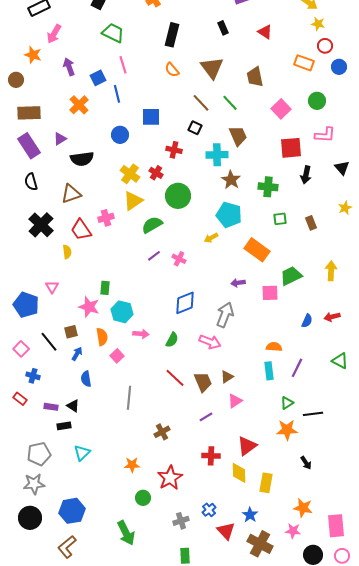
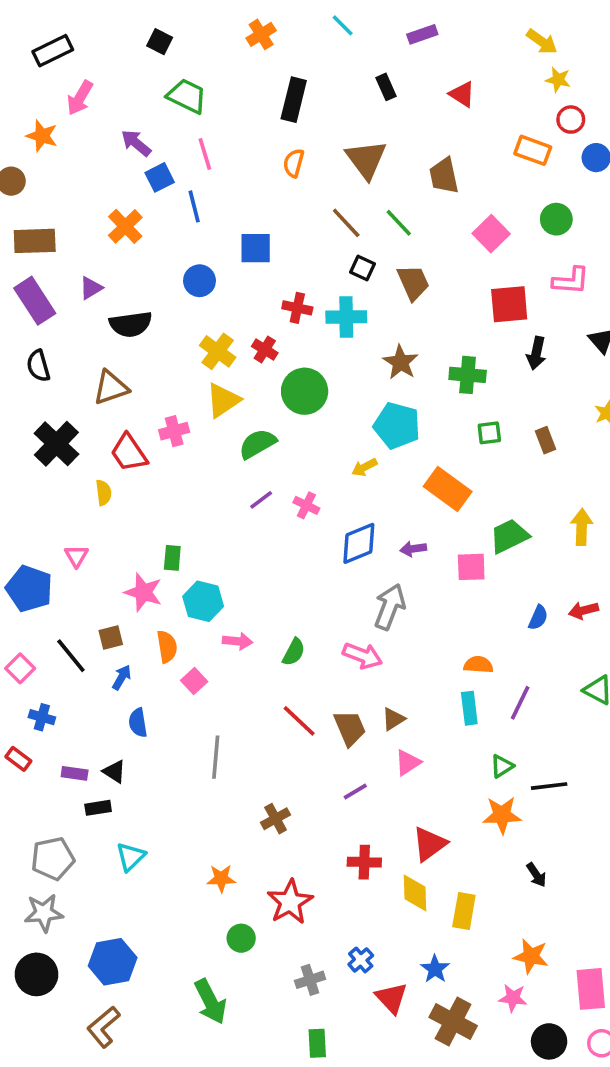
purple arrow: (69, 67) -> (136, 143), moved, turned -30
orange semicircle: (172, 70) -> (294, 163), turned 56
black square: (195, 128) -> (363, 268), moved
cyan cross: (217, 155) -> (346, 317), moved
blue diamond: (185, 303) -> (359, 543), moved

